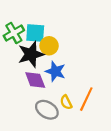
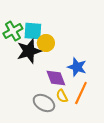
blue star: (55, 71) -> (77, 67), moved
purple diamond: (35, 80) -> (56, 78), moved

